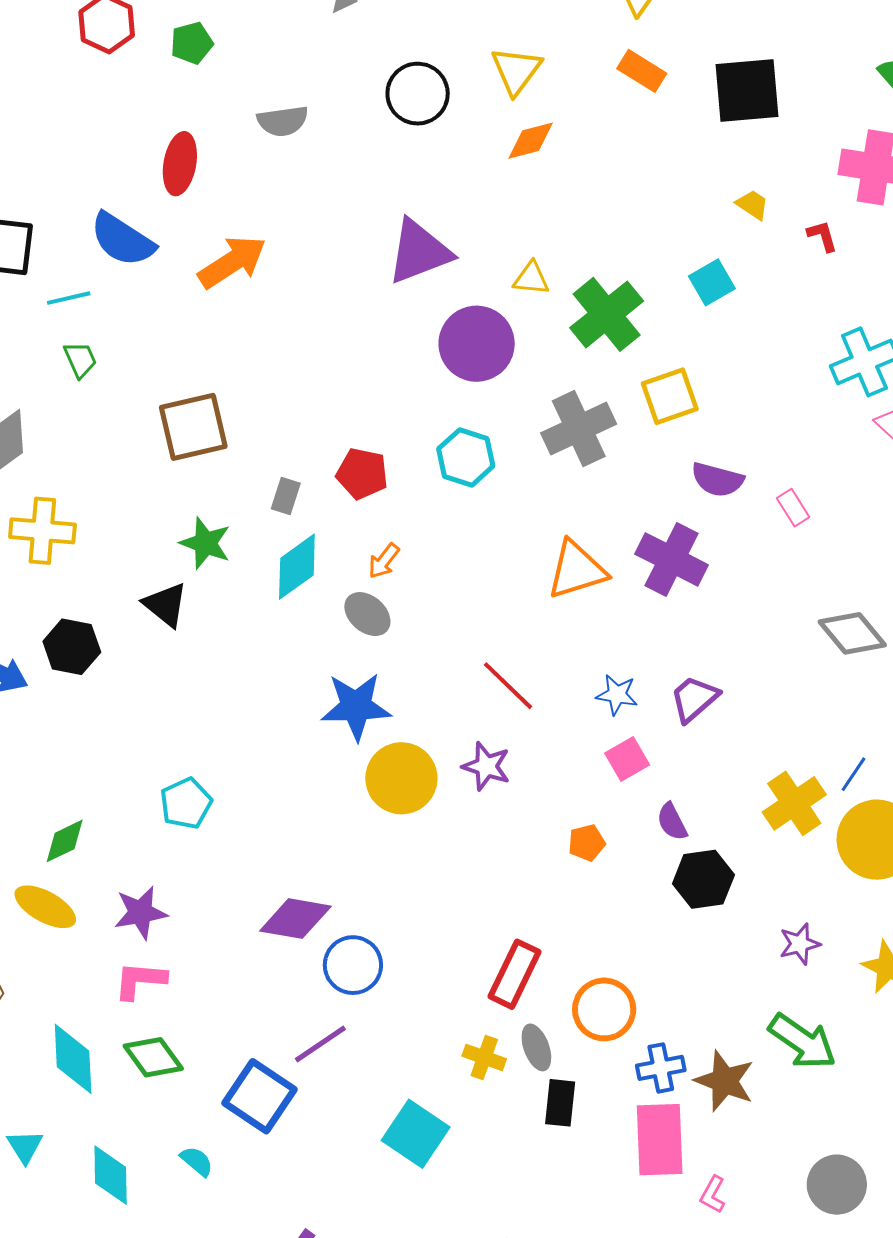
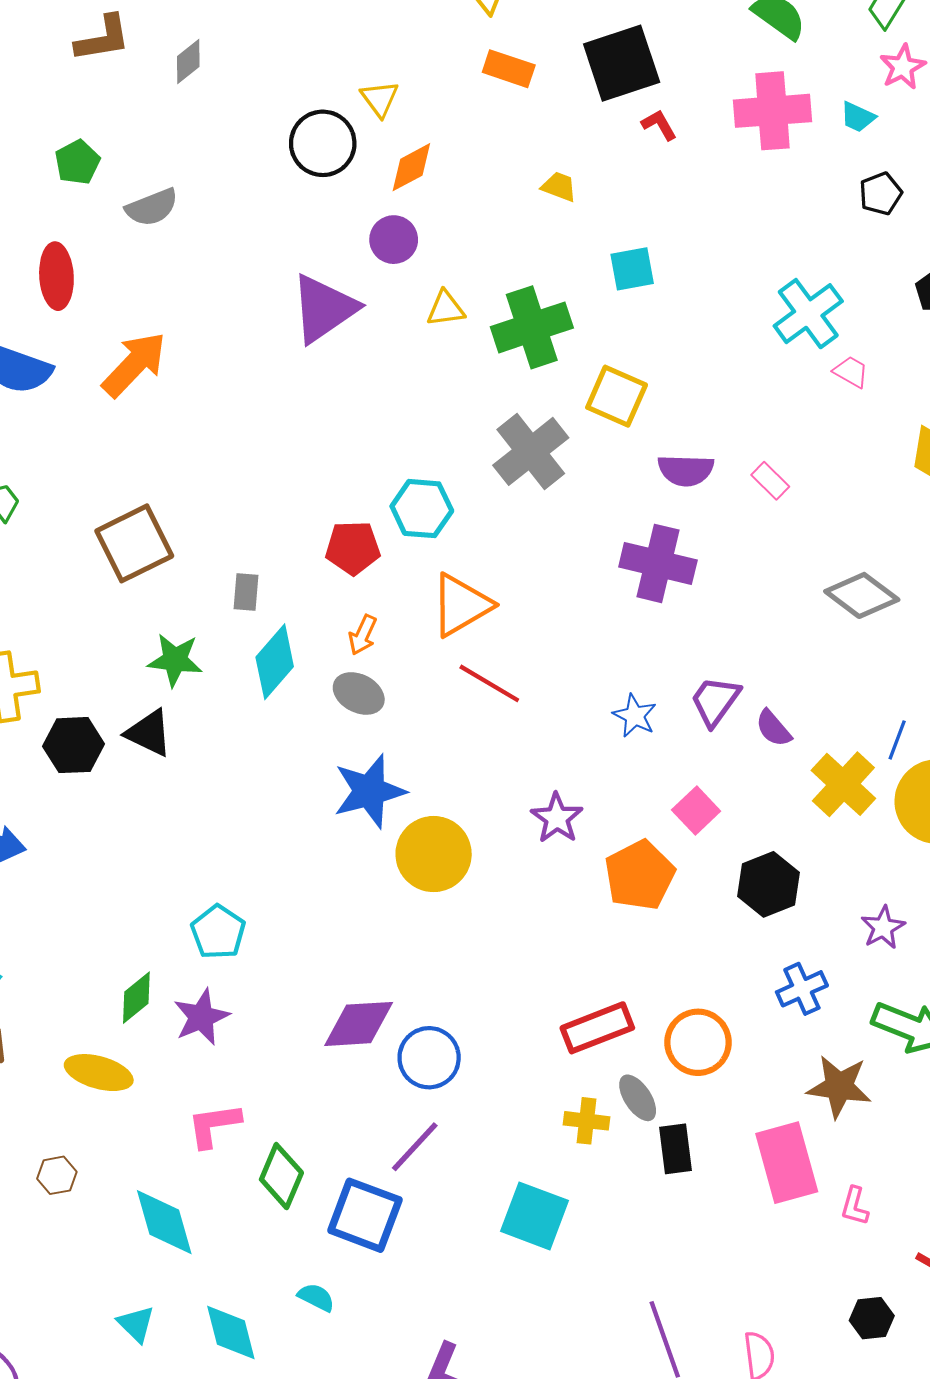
green pentagon: (192, 43) -> (77, 162), moved
yellow triangle: (516, 71) -> (380, 99), size x0.7
black circle: (418, 94) -> (323, 143), moved
yellow trapezoid: (752, 205) -> (559, 187), moved
red L-shape: (822, 236) -> (659, 125), moved
cyan square: (712, 282) -> (632, 269), turned 33
green cross: (607, 314) -> (532, 327), turned 34
purple circle: (477, 344) -> (394, 240), moved, size x0.6
yellow square: (670, 396) -> (617, 396), turned -34
red pentagon: (362, 474) -> (353, 548), moved
orange triangle: (577, 570) -> (461, 605), moved
black hexagon: (72, 647) -> (73, 745), moved
red line: (508, 686) -> (489, 683), moved
blue star: (617, 695) -> (635, 716), turned 30
pink square: (627, 759) -> (696, 811), moved
purple star: (486, 766) -> (557, 818), moved, turned 30
purple semicircle: (672, 822) -> (773, 728), moved
green diamond: (65, 841) -> (136, 998), moved
orange pentagon: (587, 843) -> (640, 875), size x1.8
purple star: (141, 913) -> (201, 1017), moved
red rectangle: (514, 974) -> (597, 1028), turned 56
green diamond: (153, 1057) -> (281, 1176), moved, turned 72
blue cross: (661, 1068) -> (802, 989), moved

